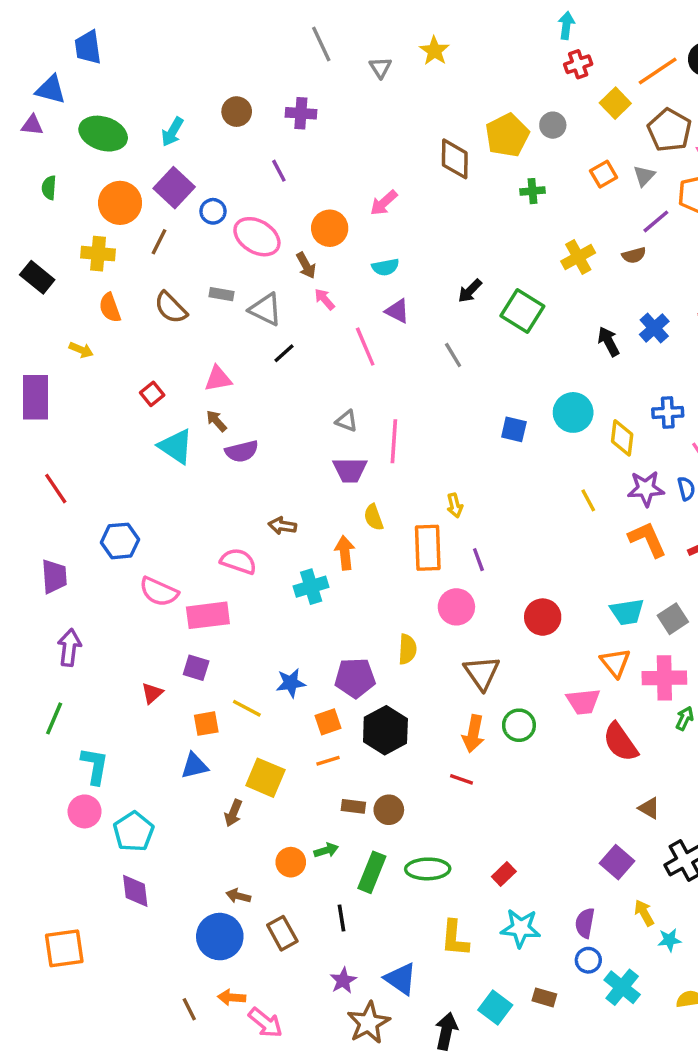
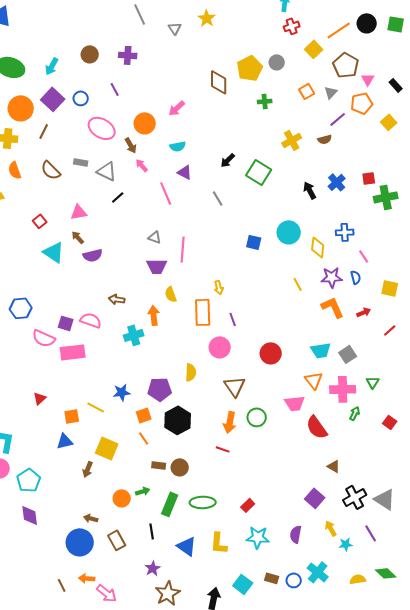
blue circle: (213, 211) -> (81, 98), moved
purple square: (196, 668) -> (66, 323), moved
orange line: (328, 761) -> (144, 438), turned 72
blue circle: (588, 960) -> (294, 580), moved
blue triangle: (401, 979) -> (187, 546), moved

